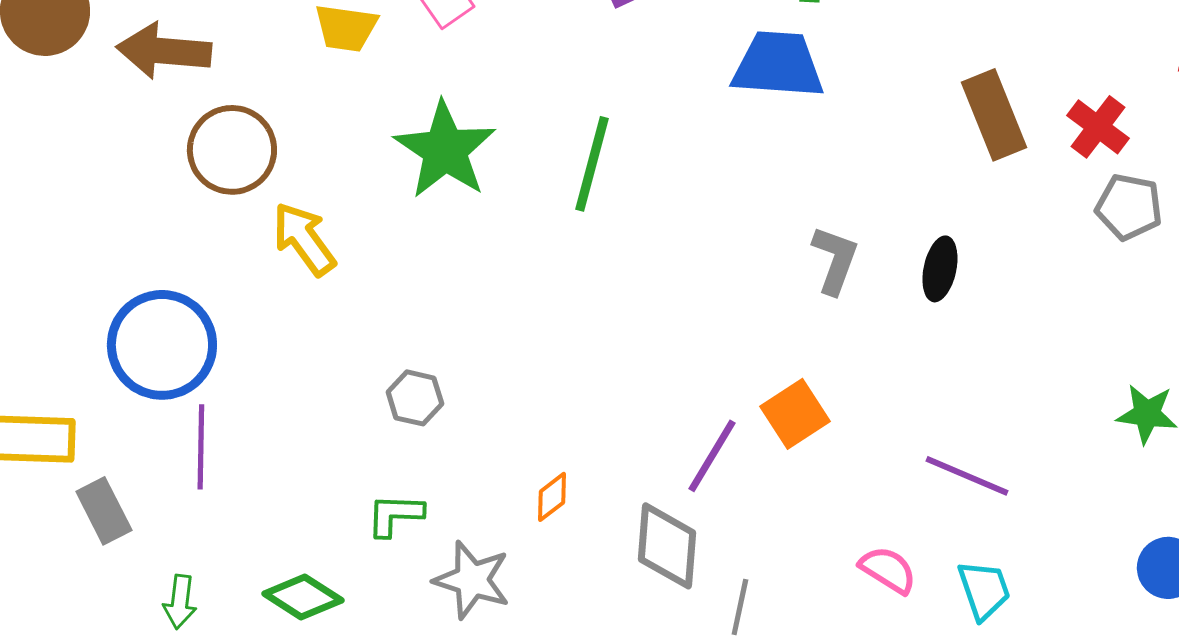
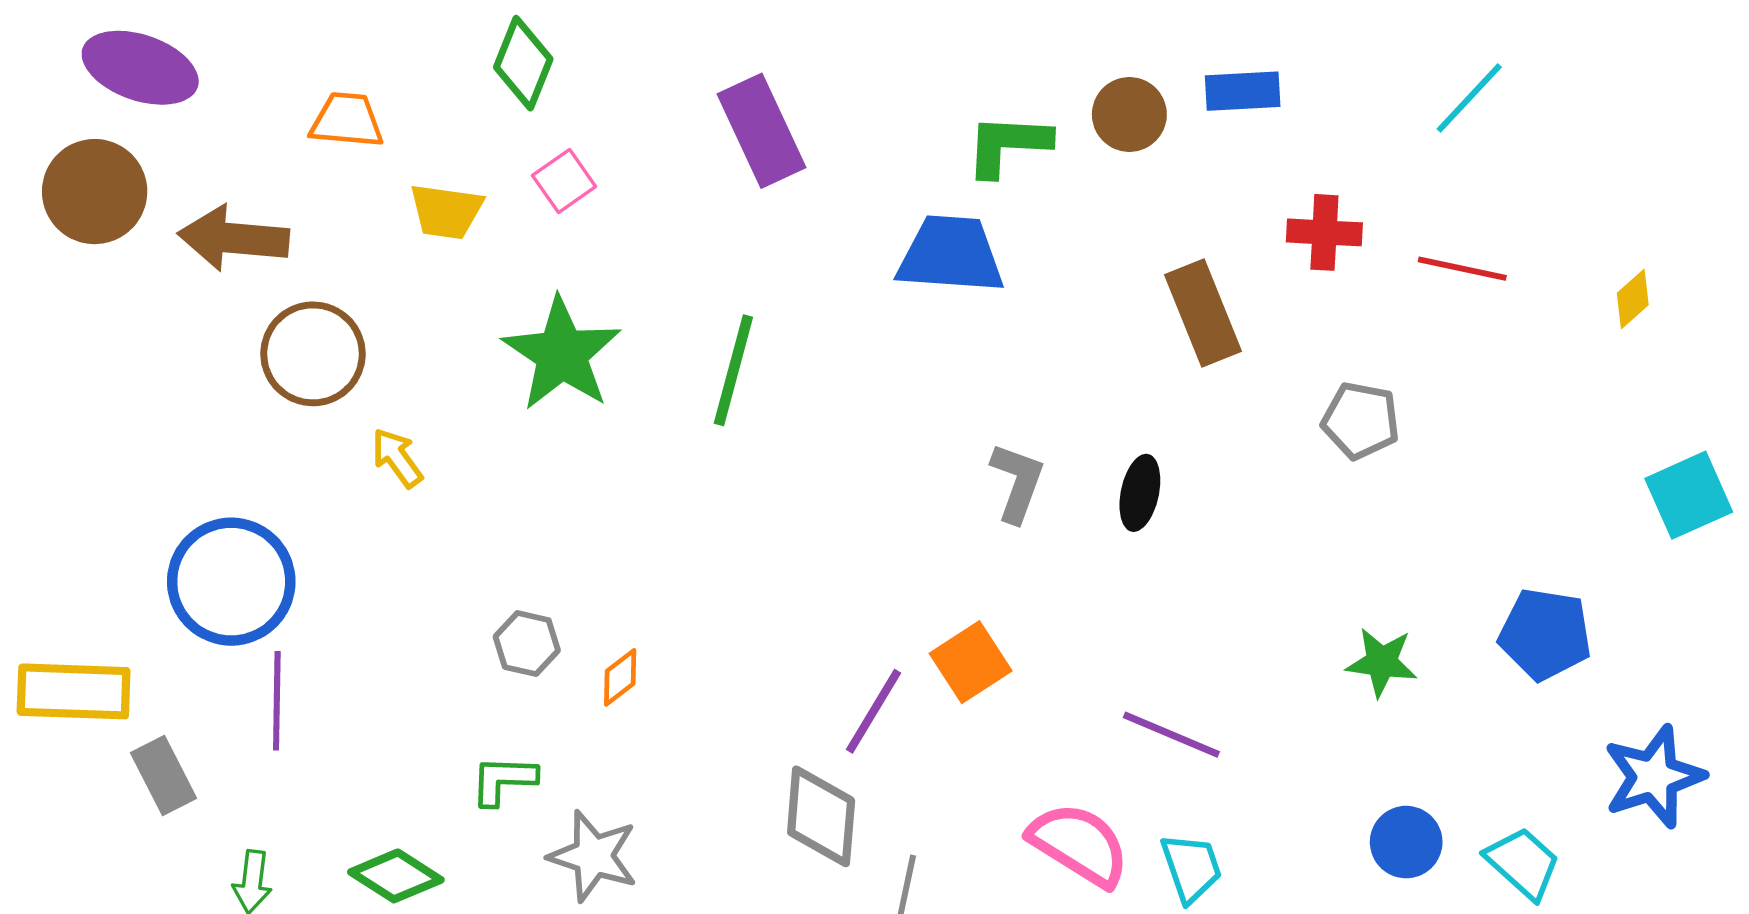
red cross: (1098, 127) -> (1324, 232), moved, turned -34
yellow arrow: (304, 239) -> (397, 458), size x0.7
orange diamond: (552, 497) -> (620, 677), moved
pink semicircle: (888, 570) -> (1079, 844), size x1.5

